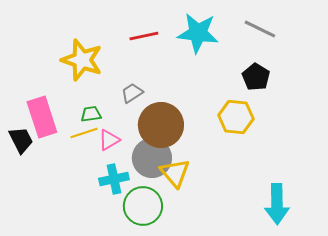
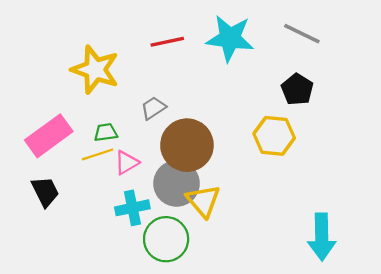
pink rectangle: (42, 117) -> (49, 136), turned 72
black trapezoid: (21, 140) -> (45, 192), moved

